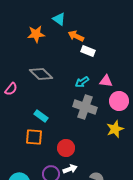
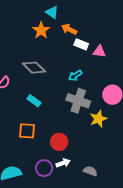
orange star: (36, 34) -> (41, 30), moved, turned -30
pink triangle: (106, 81) -> (99, 51), moved
cyan rectangle: (41, 116) -> (34, 101), moved
yellow star: (115, 129) -> (98, 119), moved

